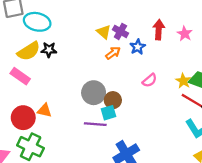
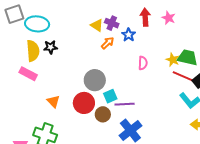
yellow semicircle: (29, 51) -> (33, 51), turned -55
pink semicircle: (150, 80) -> (143, 63), turned -40
brown circle: (113, 100) -> (103, 114), moved
orange triangle: (44, 110) -> (53, 101), turned 40
red circle: (23, 118) -> (84, 103), moved
purple line: (95, 124) -> (125, 104), moved

